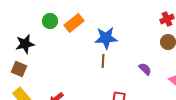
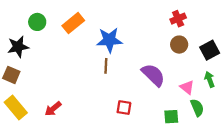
green circle: (50, 21) -> (37, 22), moved
purple semicircle: (145, 69) -> (153, 75), size x1.6

